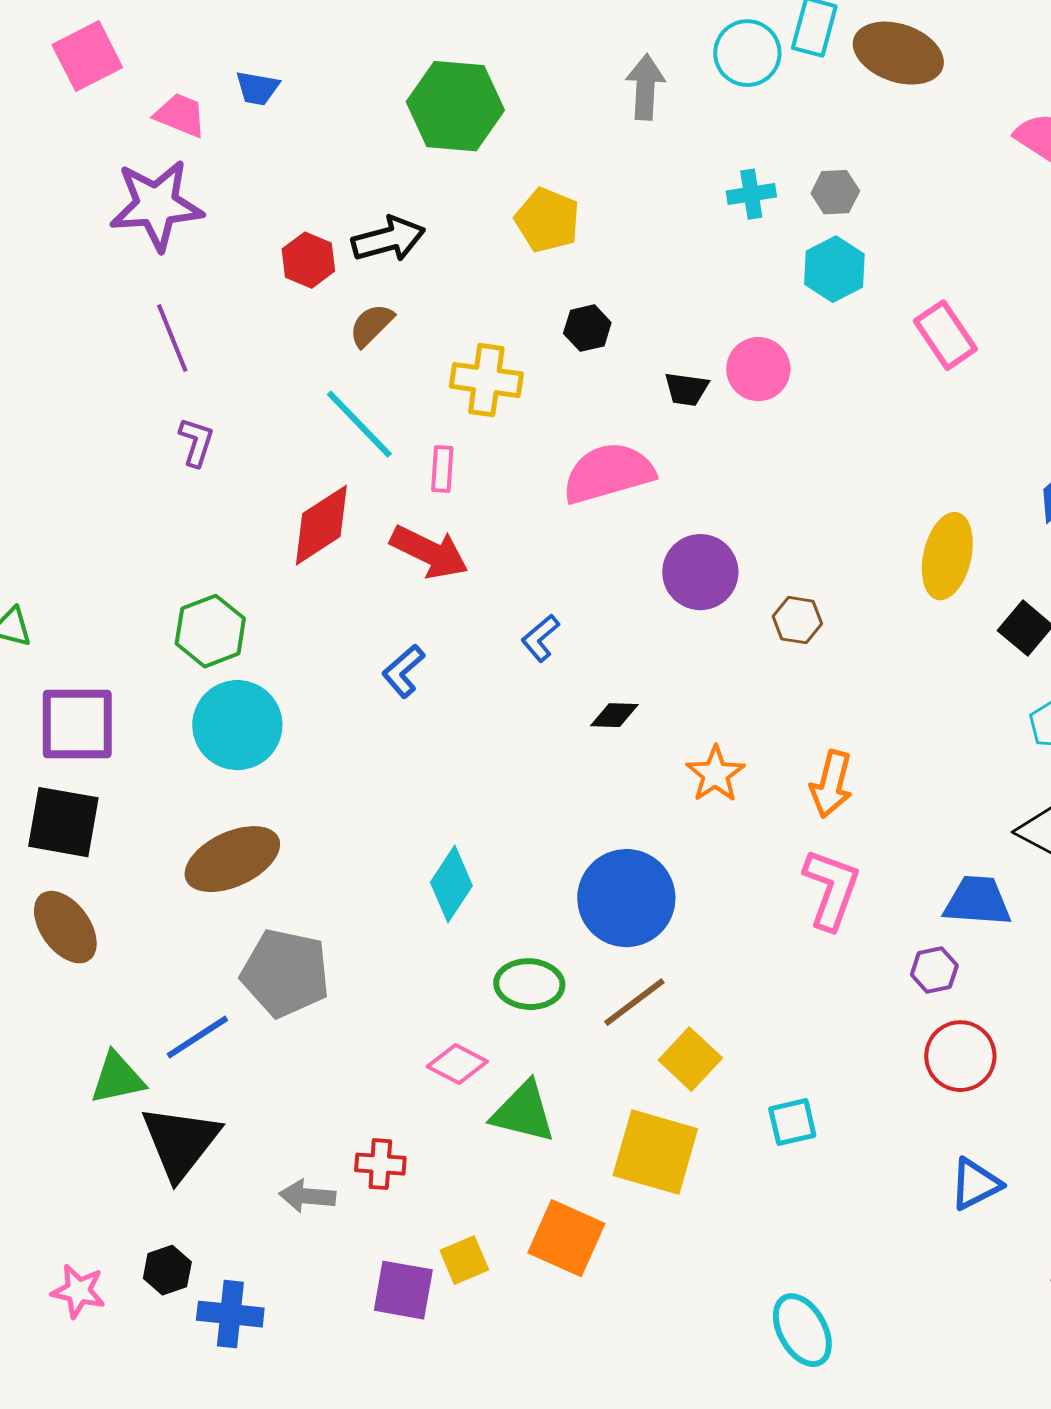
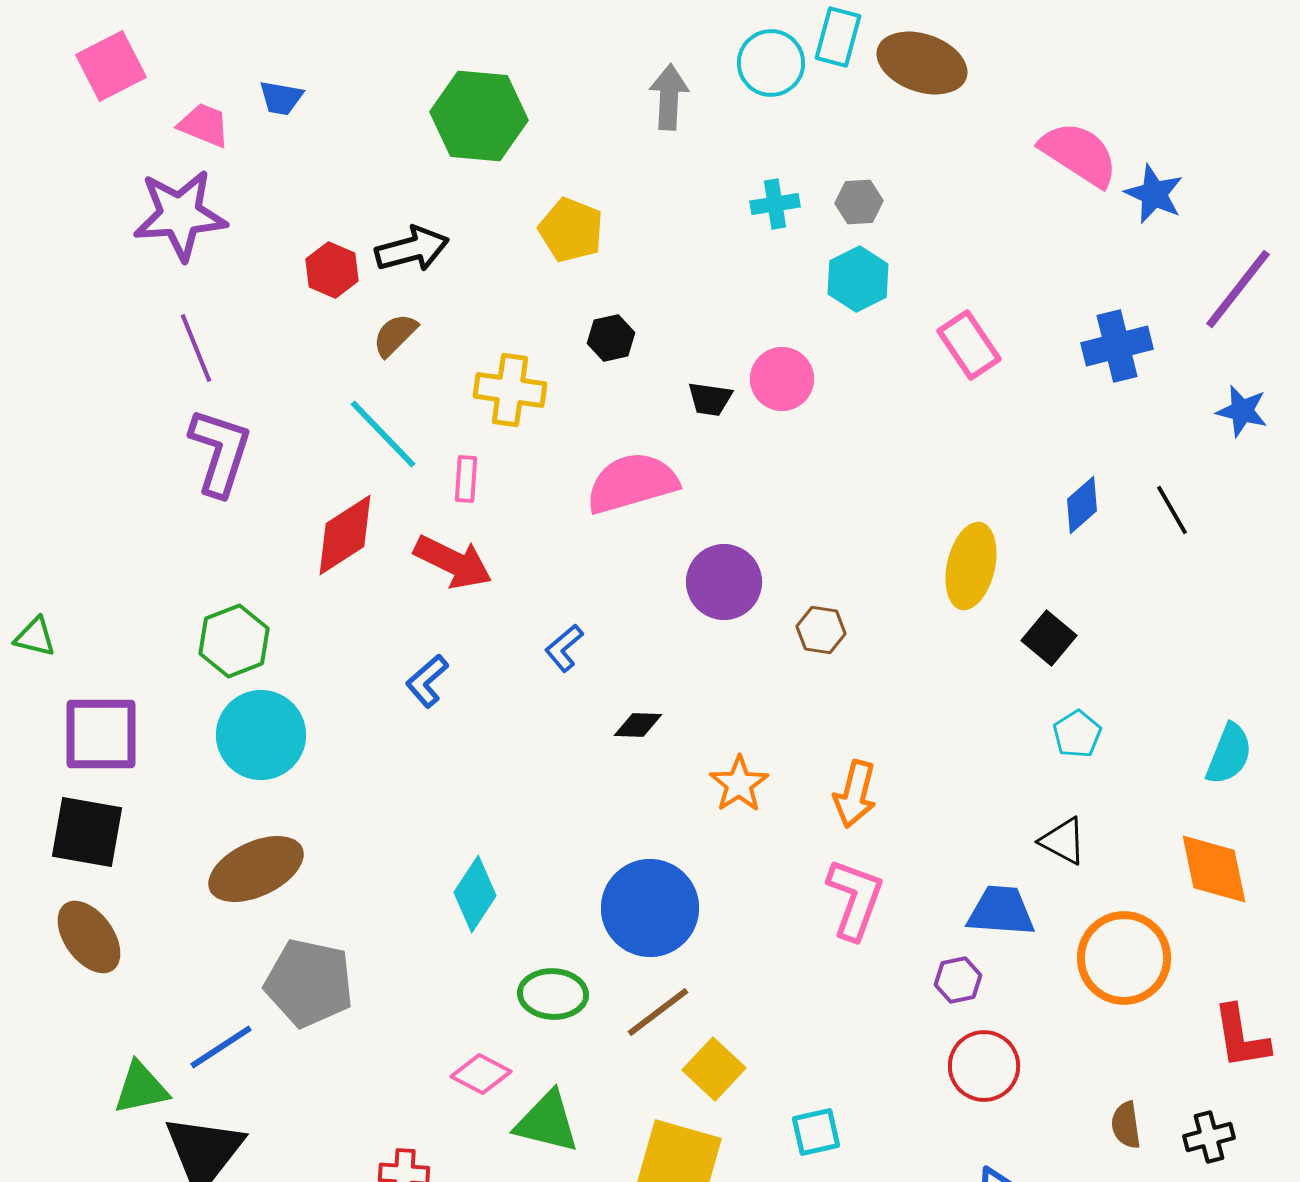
purple L-shape: (196, 442) -> (220, 452), size x1.8

